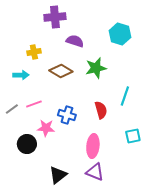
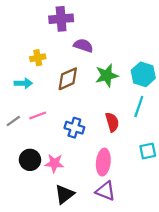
cyan hexagon: (120, 34) -> (143, 74), moved
brown diamond: (61, 71) -> (68, 79), turned -55
pink star: (46, 128) -> (54, 163), moved

